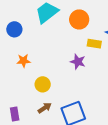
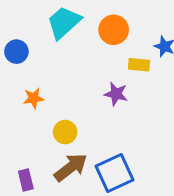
brown arrow: (45, 108) -> (71, 167), size x1.6

